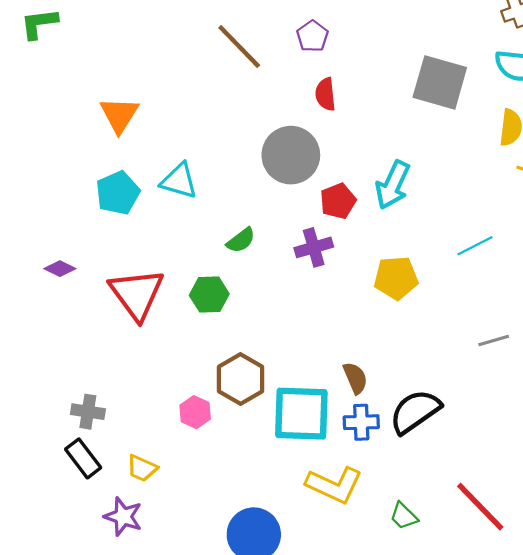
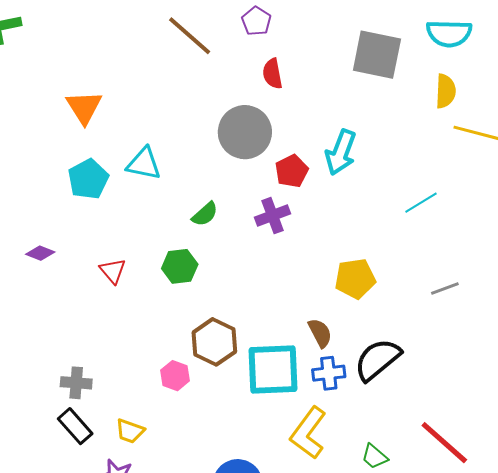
yellow pentagon: (396, 278) -> (355, 279), moved
red triangle: (137, 294) -> (113, 271), size x0.5
yellow L-shape: (334, 485) -> (308, 433), turned 106

